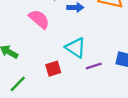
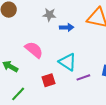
pink semicircle: (39, 19) -> (34, 50), moved

